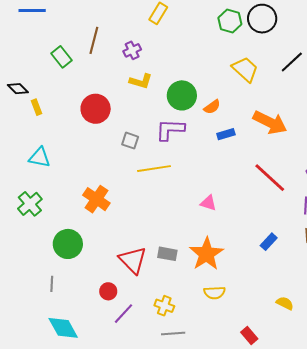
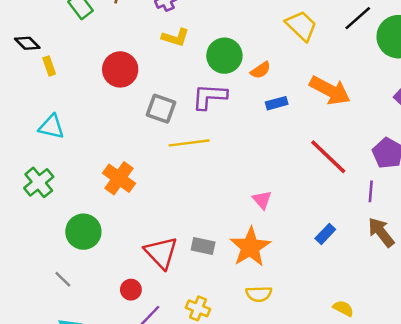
gray square: (130, 141) -> (161, 109), size x1.4
pink triangle: (208, 203) -> (262, 200), moved, turned 30
gray line: (52, 284) -> (63, 279), turned -49

